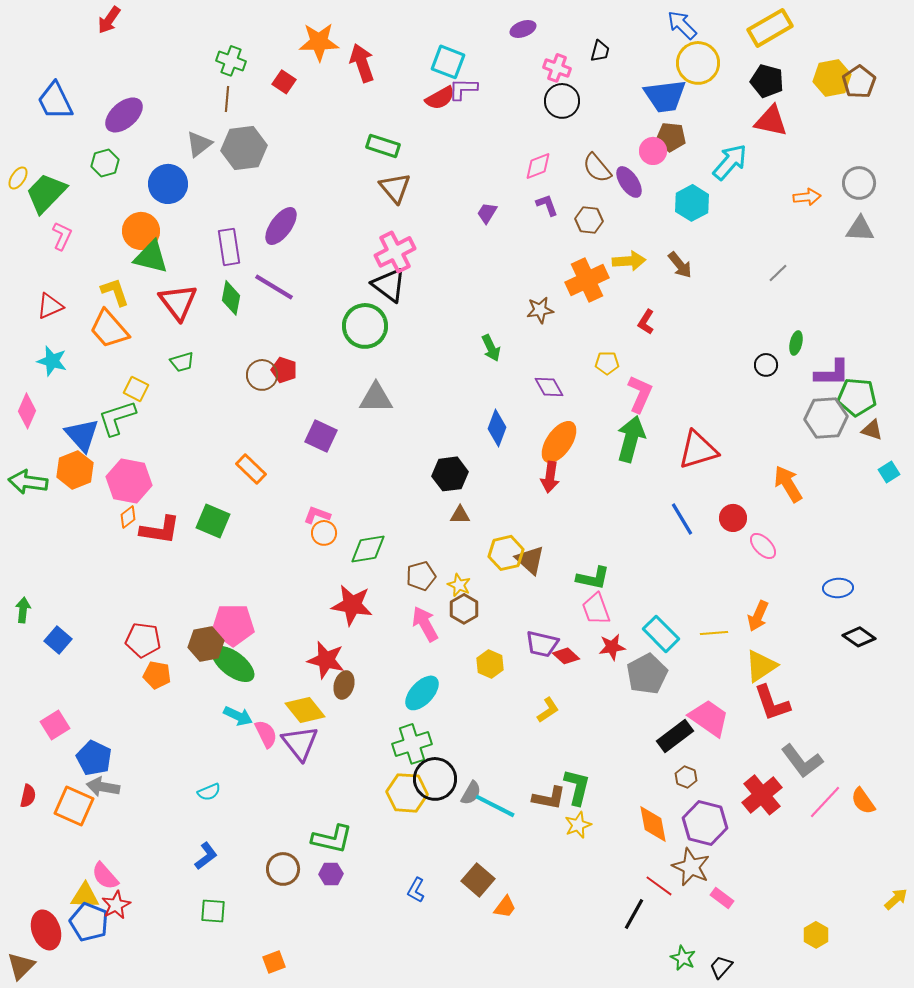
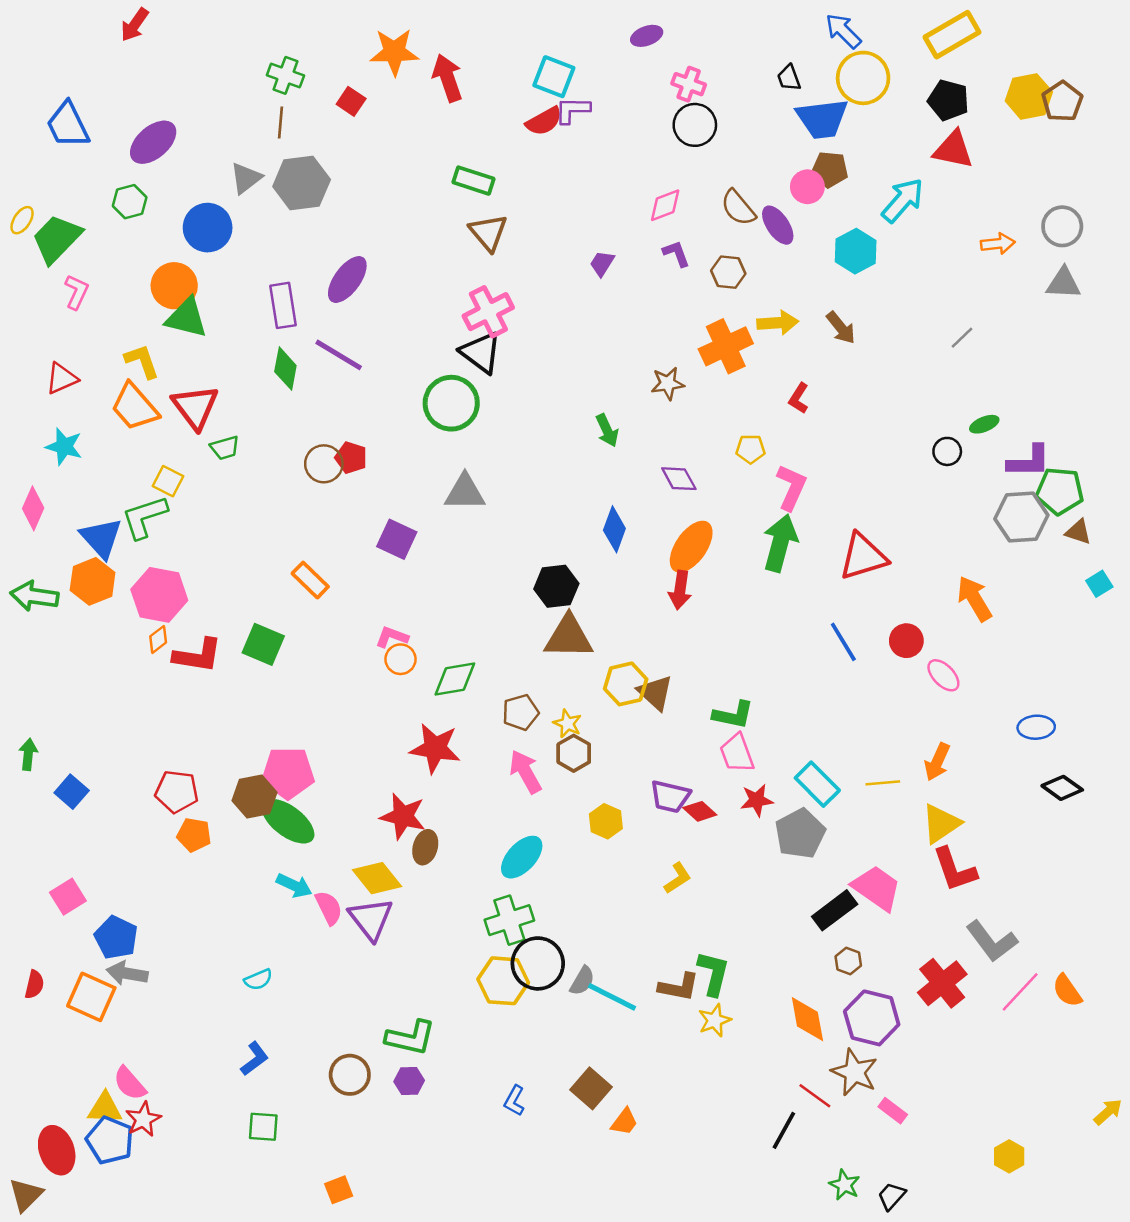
black trapezoid: (600, 51) -> (789, 78), moved, turned 145
red triangle: (178, 302) -> (195, 407), moved
green ellipse: (796, 343) -> (984, 424), turned 55
brown triangle: (460, 515) -> (569, 637), size x2.0

